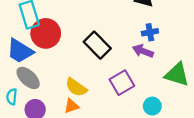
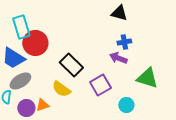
black rectangle: (97, 45) -> (71, 65), moved
gray ellipse: (28, 78) -> (20, 81), turned -75
orange triangle: (71, 106) -> (42, 105), moved

